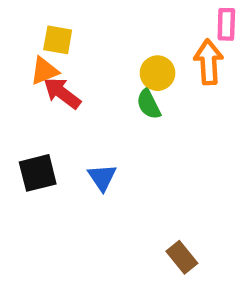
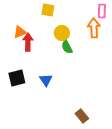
yellow square: (58, 40) -> (48, 10), moved
yellow circle: (158, 73) -> (62, 33), moved
red arrow: (62, 93) -> (28, 42), turned 54

